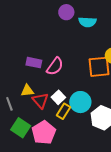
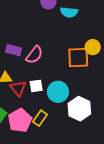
white square: (58, 97) -> (36, 86), turned 32
yellow rectangle: (64, 111) -> (40, 118), moved

